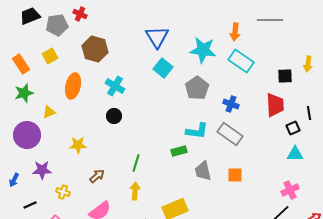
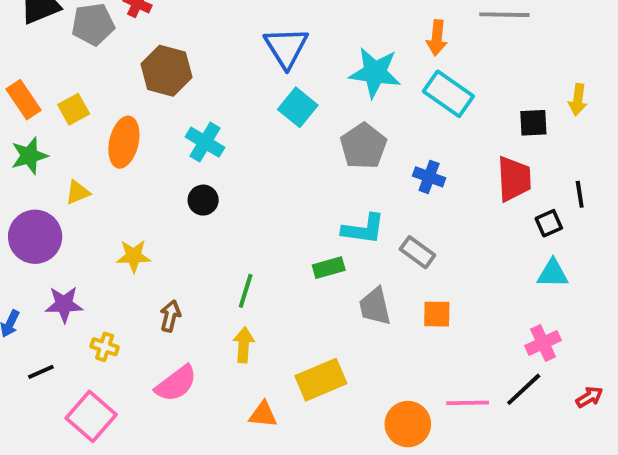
yellow square: (50, 56) -> (74, 109), moved
gray rectangle: (230, 134) -> (417, 252), moved, size x0.7
brown arrow: (97, 176) -> (170, 316), turned -35

